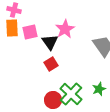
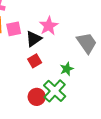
black triangle: (50, 42) -> (34, 39), turned 30
green star: (99, 89) -> (67, 69), moved

